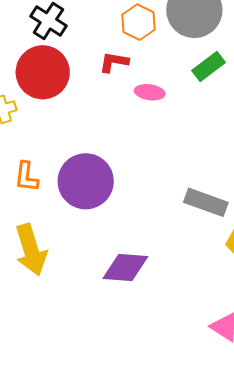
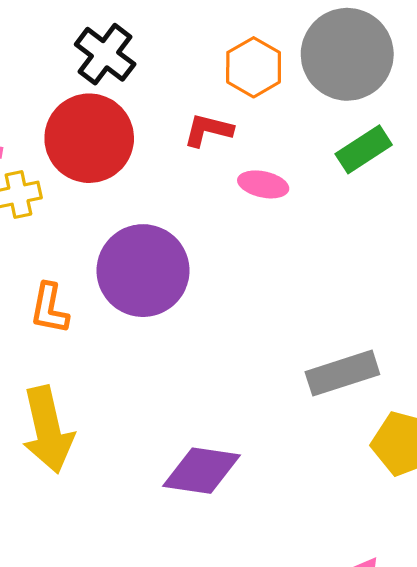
purple circle: (86, 181) -> (143, 271), moved
gray rectangle: (206, 202) -> (342, 373), turned -42

